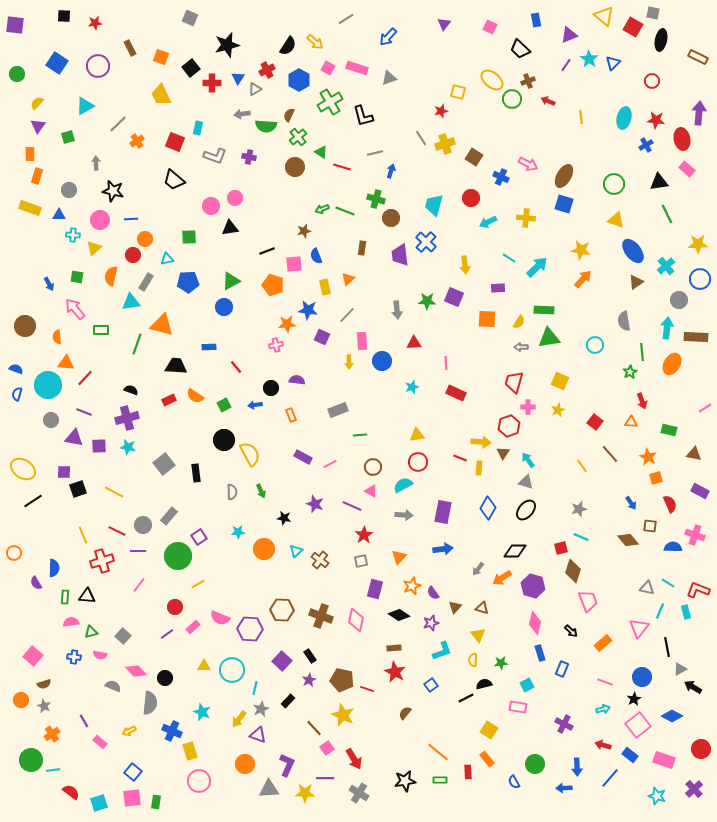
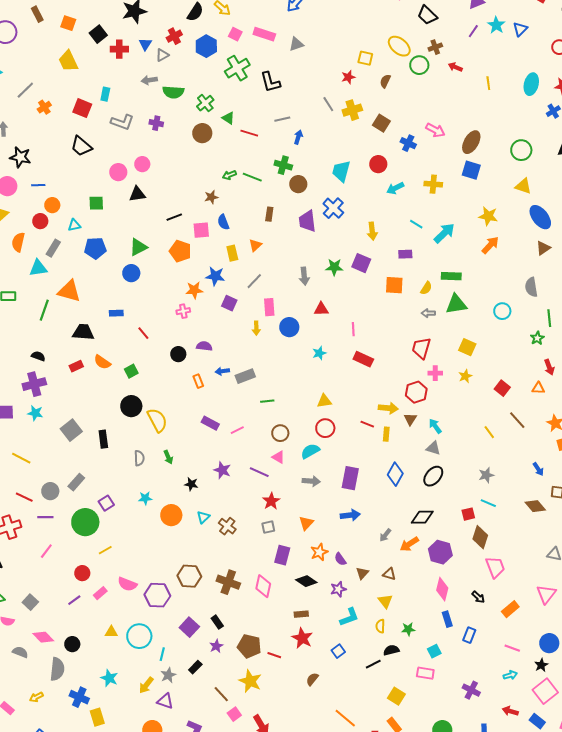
brown semicircle: (289, 115) -> (385, 81), moved
blue arrow: (255, 405) -> (222, 371), moved

